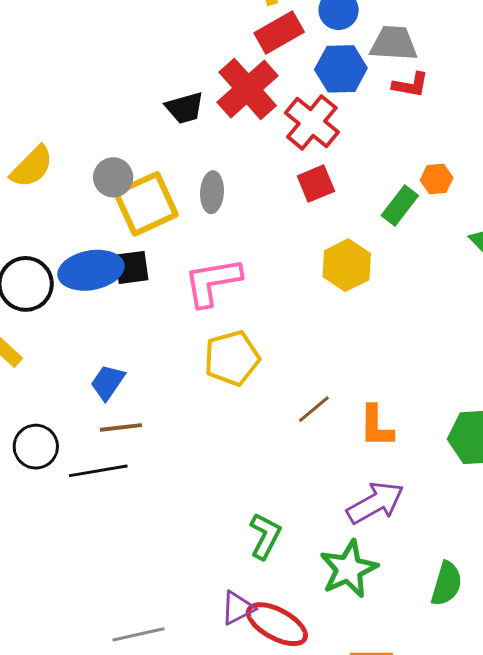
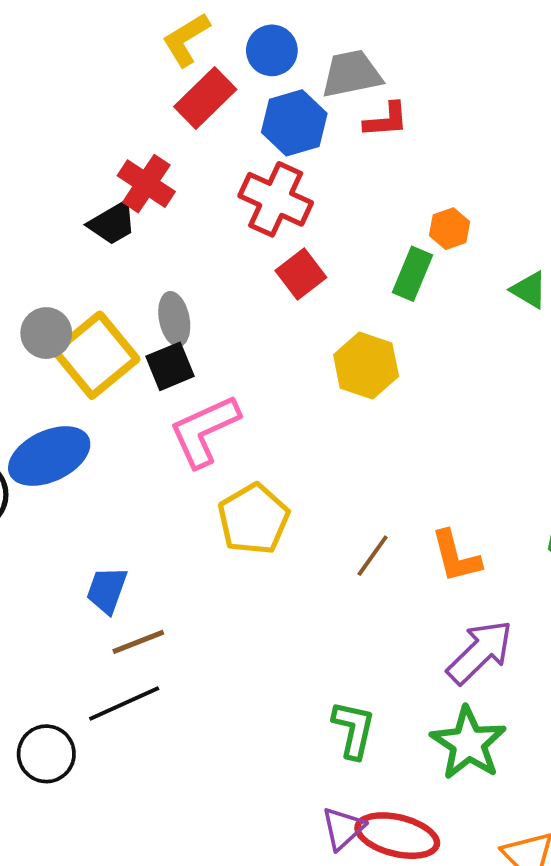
red cross: (248, 89) -> (146, 184), moved, size x0.7
black square: (132, 267) -> (170, 366), moved
black circle: (36, 447) -> (46, 754), moved

